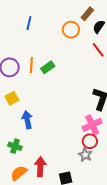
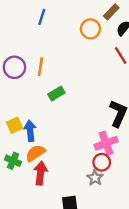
green rectangle: (48, 67) -> (56, 94), moved
yellow square: (12, 98) -> (15, 125), moved
red arrow: (40, 167) -> (40, 173), moved
orange semicircle: (19, 173) -> (35, 153), moved

